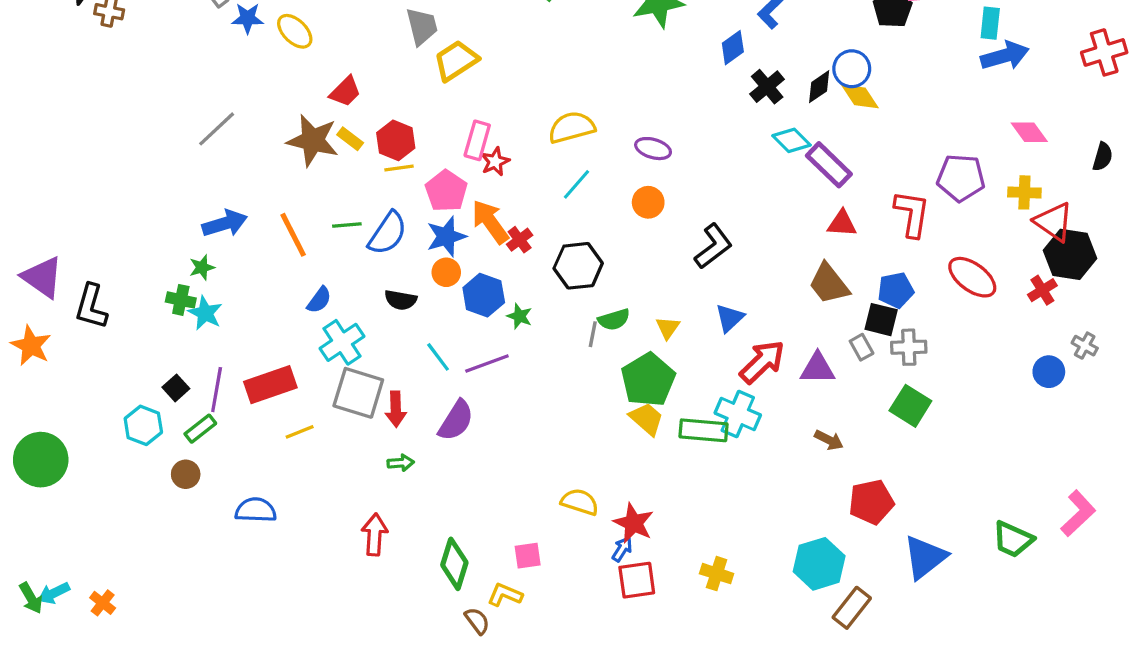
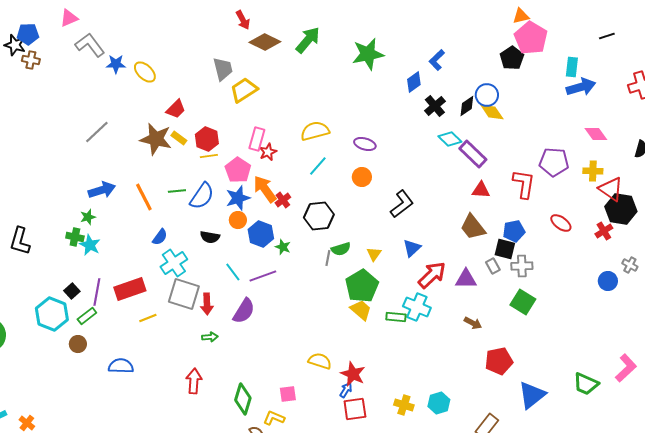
red ellipse: (972, 277) -> (561, 223), size x0.7
cyan hexagon: (143, 425) -> (52, 314), size x1.4
green rectangle: (704, 430) -> (396, 317), size x0.7
cyan hexagon: (819, 564) -> (439, 403), moved, size x0.7

